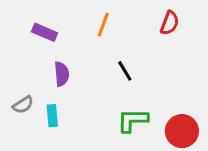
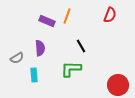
purple rectangle: (45, 32) -> (47, 21), moved
gray semicircle: (23, 105) -> (17, 58), moved
green L-shape: (133, 120) -> (71, 69), moved

